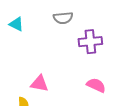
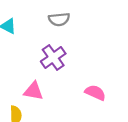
purple cross: (90, 42) -> (53, 58), moved, turned -30

